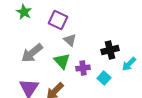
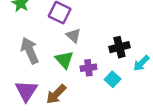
gray arrow: (32, 53) -> (30, 50), turned 105

